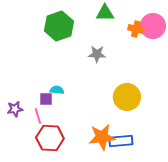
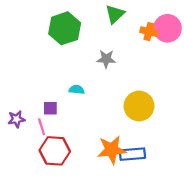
green triangle: (105, 13) -> (115, 14), turned -42
cyan semicircle: (57, 90) -> (77, 90), moved

